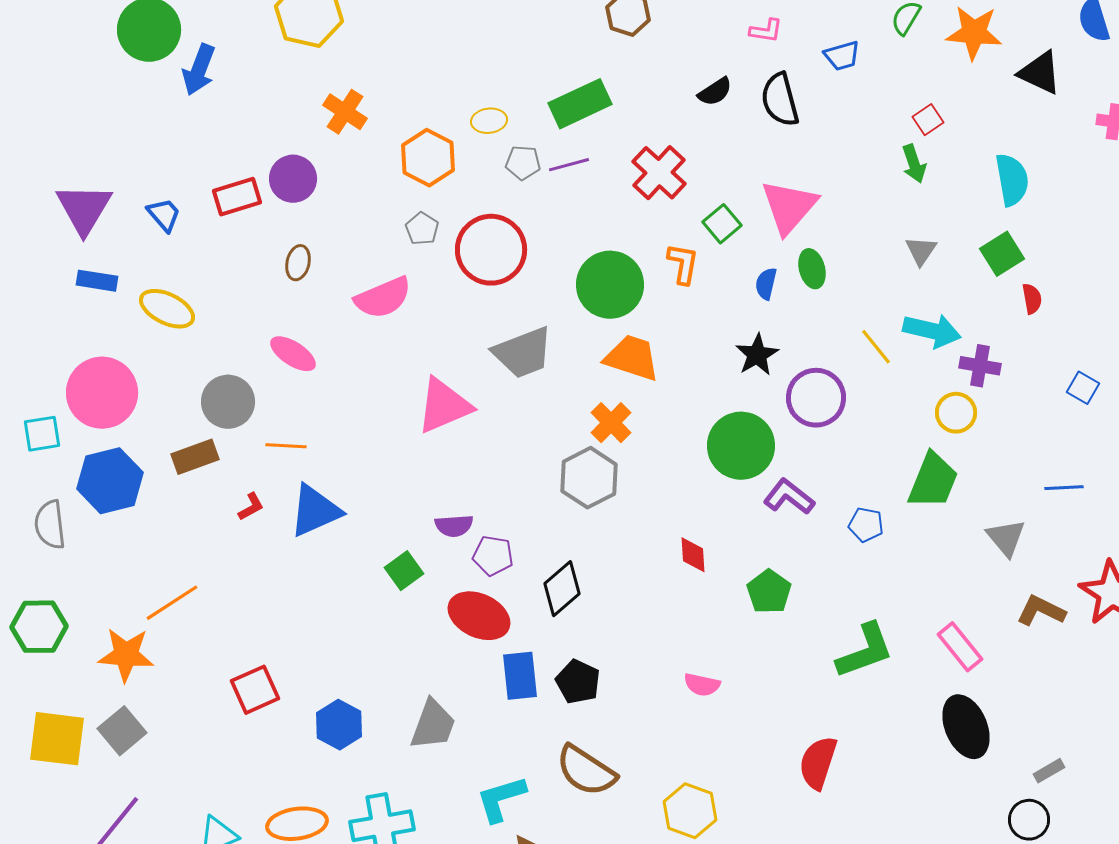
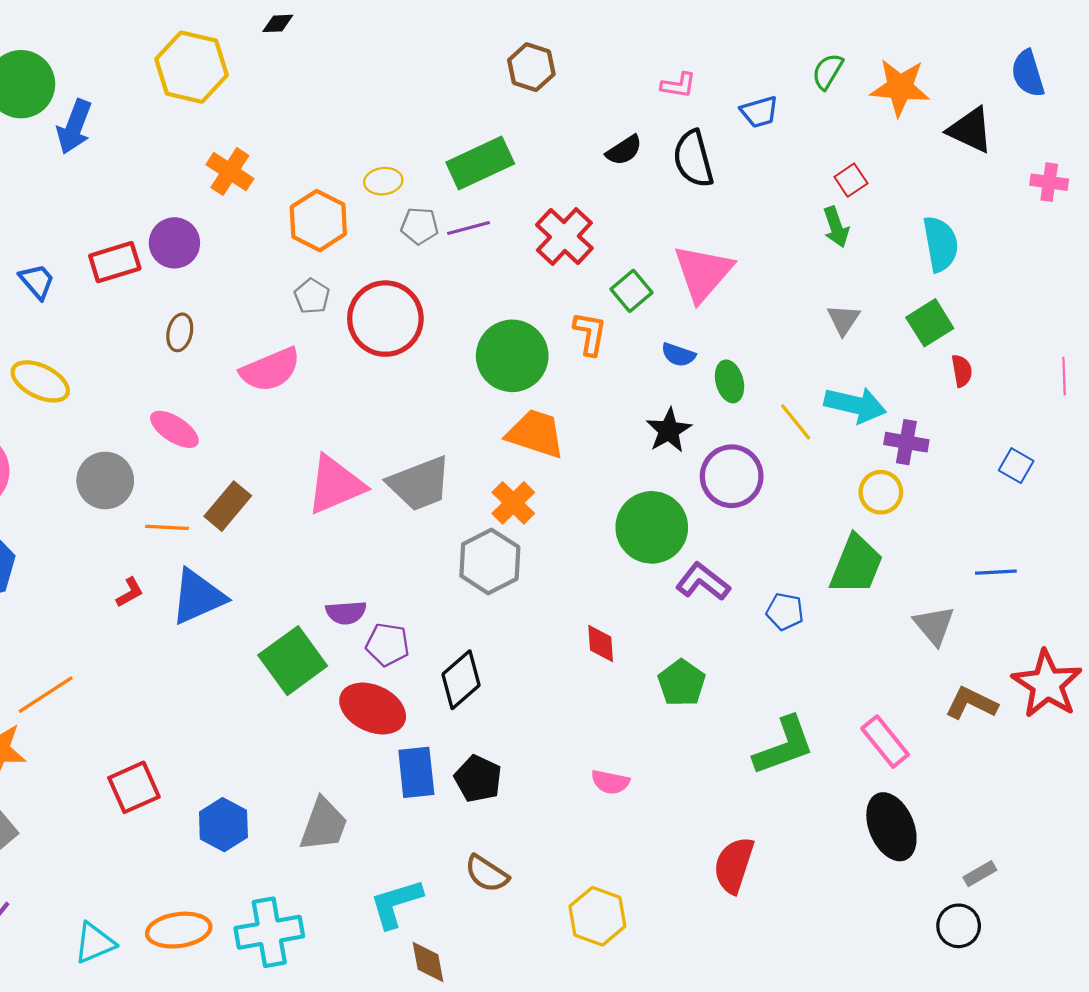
green ellipse: (812, 269) -> (730, 381), moved
blue semicircle: (766, 284) -> (678, 355), turned -84
gray trapezoid: (523, 353) -> (419, 484), moved
brown rectangle: (195, 457) -> (228, 506), moved, turned -30
green square: (404, 571) -> (293, 661), size x1.6
brown semicircle: (586, 771) -> (487, 874), size x0.7

